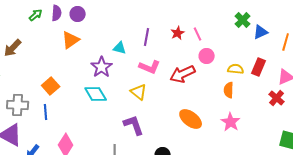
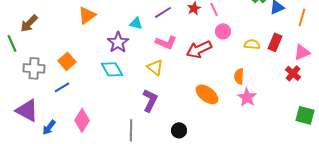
purple line: (147, 37) -> (163, 12), turned 48
orange semicircle: (229, 90) -> (239, 76), moved
gray cross: (18, 105) -> (34, 68), moved
blue line: (46, 112) -> (62, 87), turned 63
purple L-shape: (134, 125) -> (150, 100), turned 45

